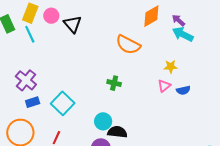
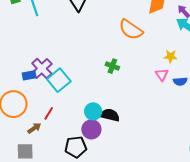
purple cross: (26, 80) -> (42, 69), moved
pink triangle: (164, 86) -> (162, 75), turned -32
cyan circle: (103, 121) -> (93, 111), moved

